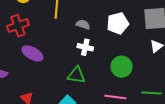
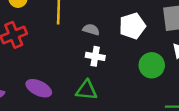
purple ellipse: (32, 53) -> (39, 88), moved
green circle: (122, 67) -> (152, 65), moved

